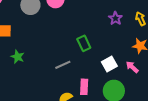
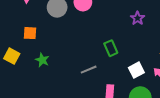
purple star: (115, 18) -> (138, 18), moved

